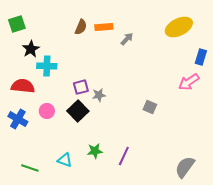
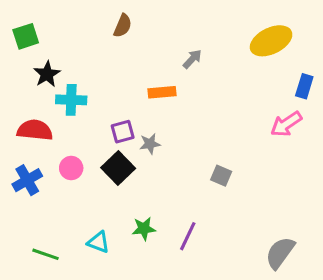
brown semicircle: (81, 27) -> (123, 26), moved
orange rectangle: (104, 27) -> (162, 92), moved
gray square: (150, 107) -> (221, 176), moved
blue cross: (18, 119) -> (27, 180), turned 30

